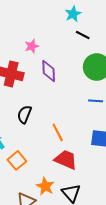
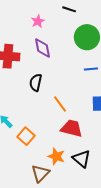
pink star: (32, 46) -> (38, 21), moved
black semicircle: (24, 114) -> (36, 83), moved

